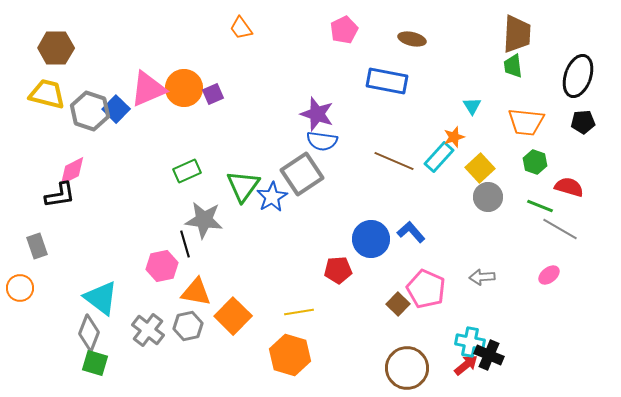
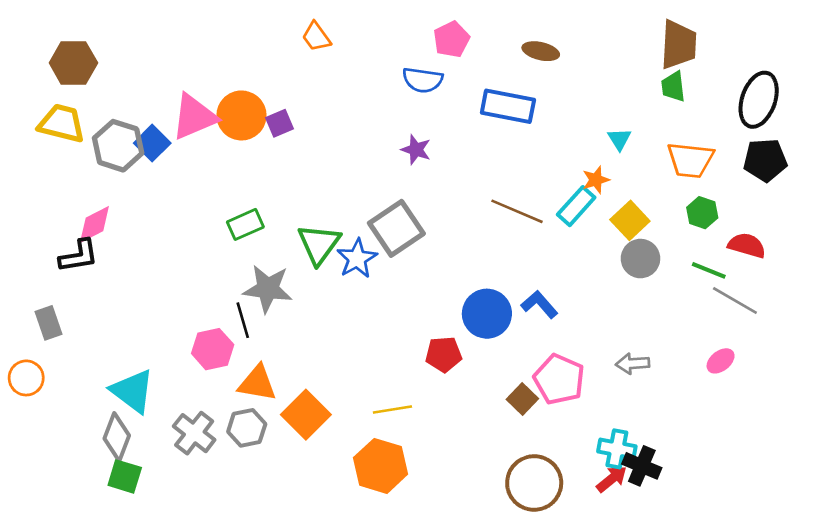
purple star: (317, 114) -> (416, 150), size x0.7
black pentagon: (583, 122) -> (765, 160), size x1.4
blue semicircle: (322, 141) -> (423, 80), moved

